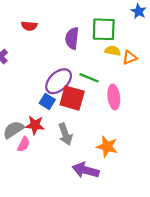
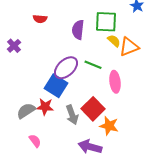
yellow semicircle: (113, 51) -> (114, 41), turned 32
orange triangle: (130, 57) -> (129, 47), size x1.5
red square: (72, 98) -> (93, 109), moved, turned 30
blue square: (47, 101) -> (56, 86), size x1.6
pink semicircle: (24, 144) -> (35, 141), moved, turned -64

